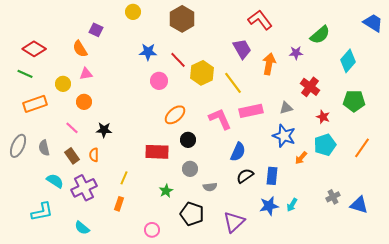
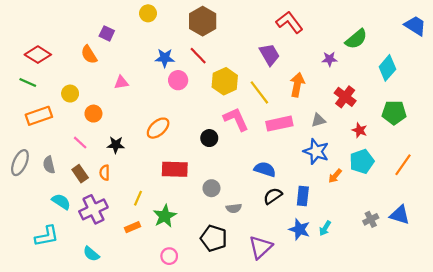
red line: (178, 60) -> (198, 56), moved
orange arrow: (269, 64) -> (297, 85), moved
pink triangle: (86, 74) -> (121, 82), moved
pink circle: (159, 81) -> (178, 80), moved
orange ellipse: (175, 115) -> (158, 128), moved
pink L-shape: (220, 119) -> (236, 119), moved
black circle: (188, 140) -> (209, 138), moved
blue semicircle: (238, 152) -> (265, 169), turned -96
green star: (166, 191) -> (165, 216), moved, size x1.5
orange rectangle: (119, 204) -> (132, 227), turned 48
blue triangle: (359, 205) -> (400, 215), moved
blue star: (269, 206) -> (299, 229), turned 30

